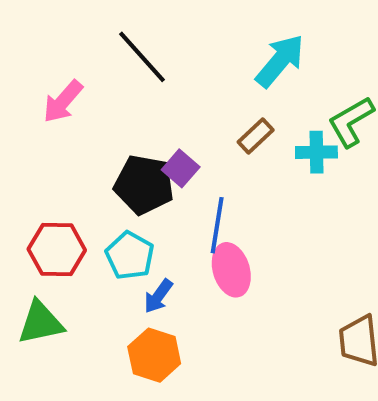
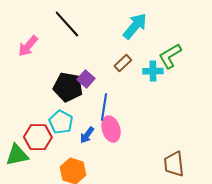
red hexagon: (57, 250) -> (38, 137), moved
blue arrow: (158, 296) -> (87, 135), moved

